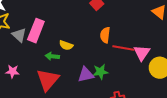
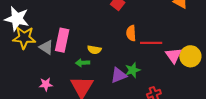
pink triangle: (142, 53) -> (173, 56), moved

